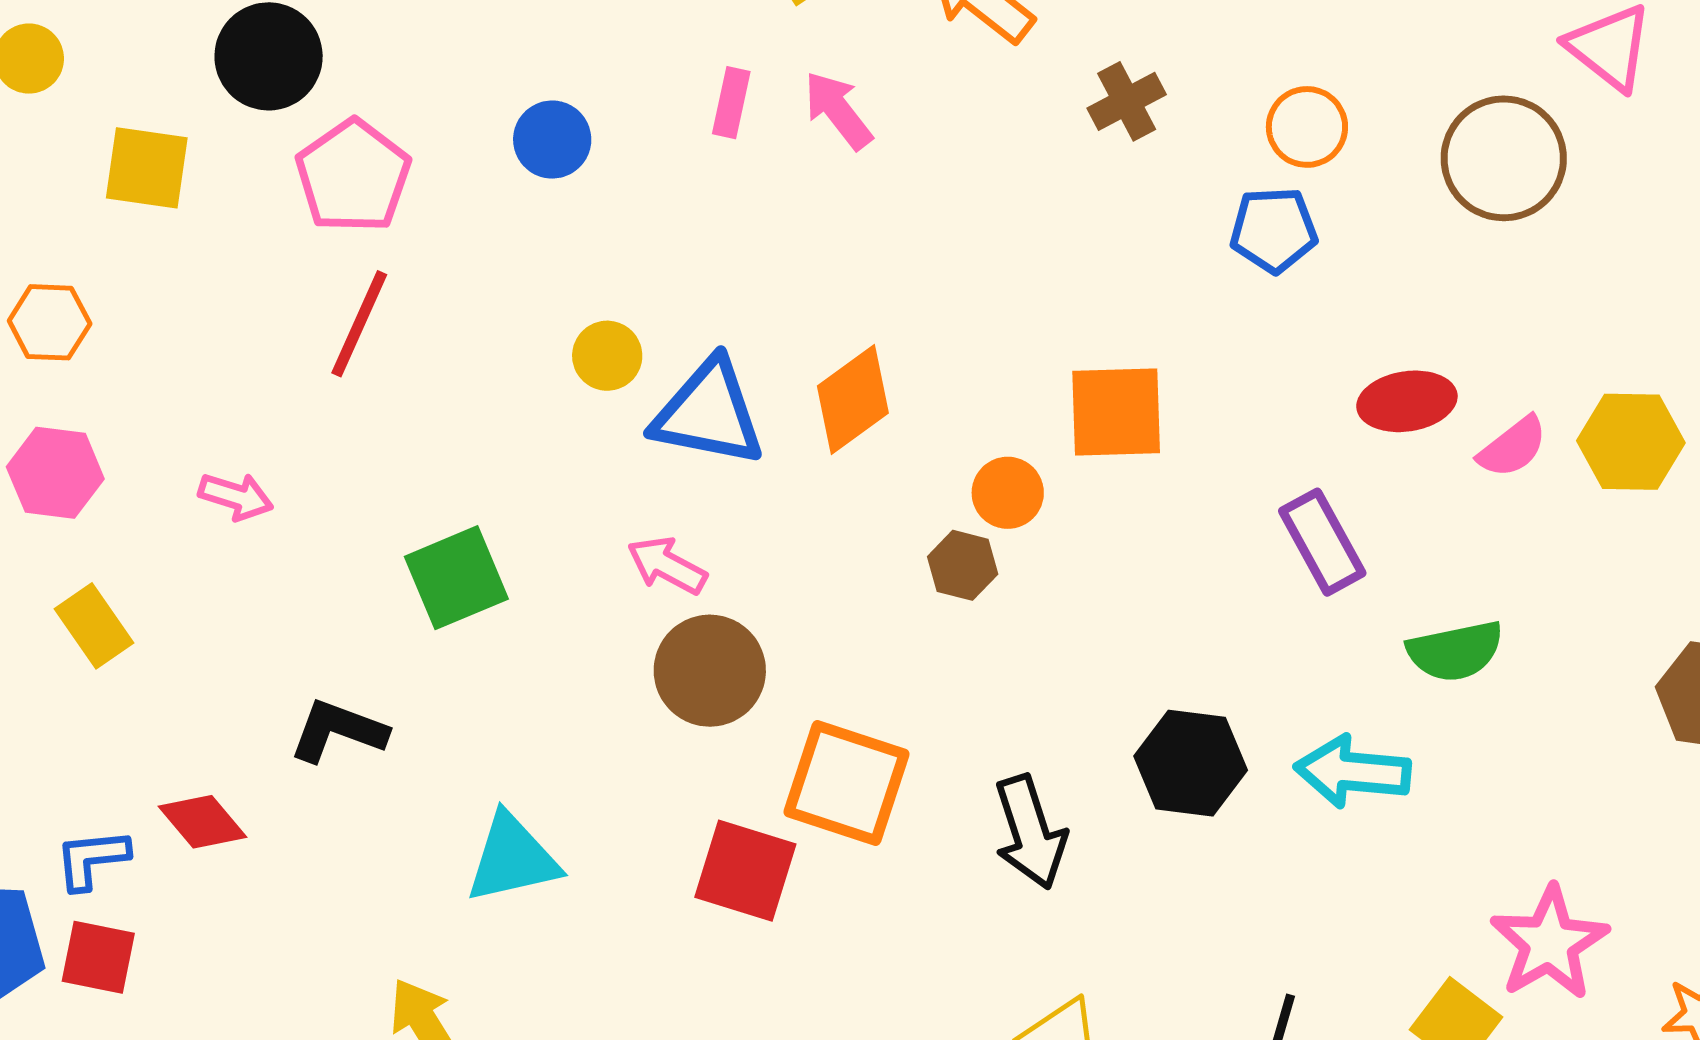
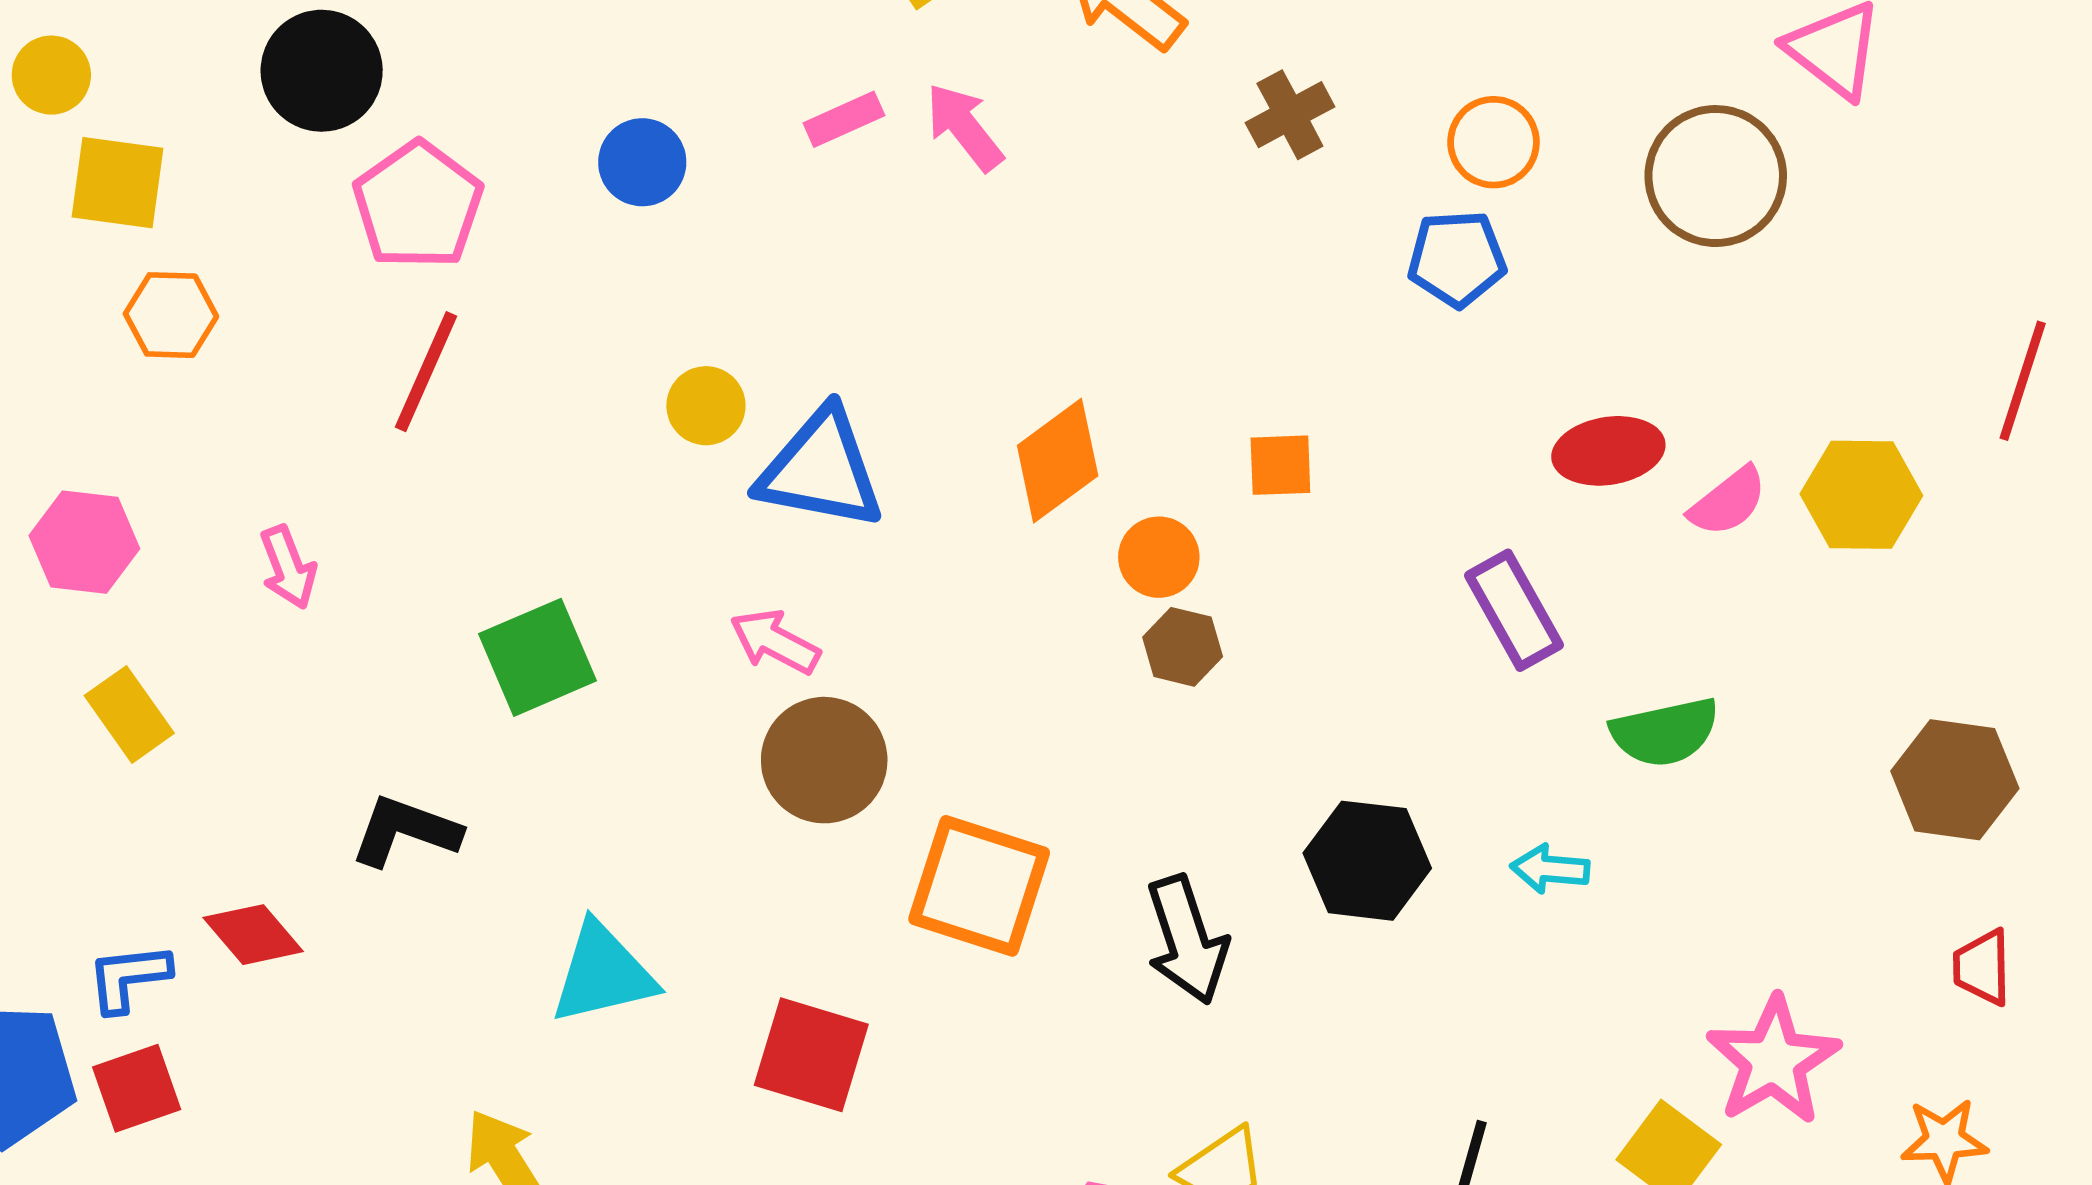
pink rectangle: (731, 103) -> (844, 119), turned 54
yellow square: (147, 168) -> (118, 183), moved
orange hexagon: (50, 322) -> (171, 315), moved
orange diamond: (853, 400) -> (1058, 461), moved
orange square: (1116, 412) -> (1280, 465), size x0.6
pink arrow: (236, 496) -> (288, 567), turned 52
brown hexagon: (963, 565) -> (1183, 647), moved
cyan arrow: (1353, 772) -> (1550, 869), size x0.6
red square: (745, 871) -> (811, 1055), moved
red square: (98, 957) -> (137, 1088), turned -30

